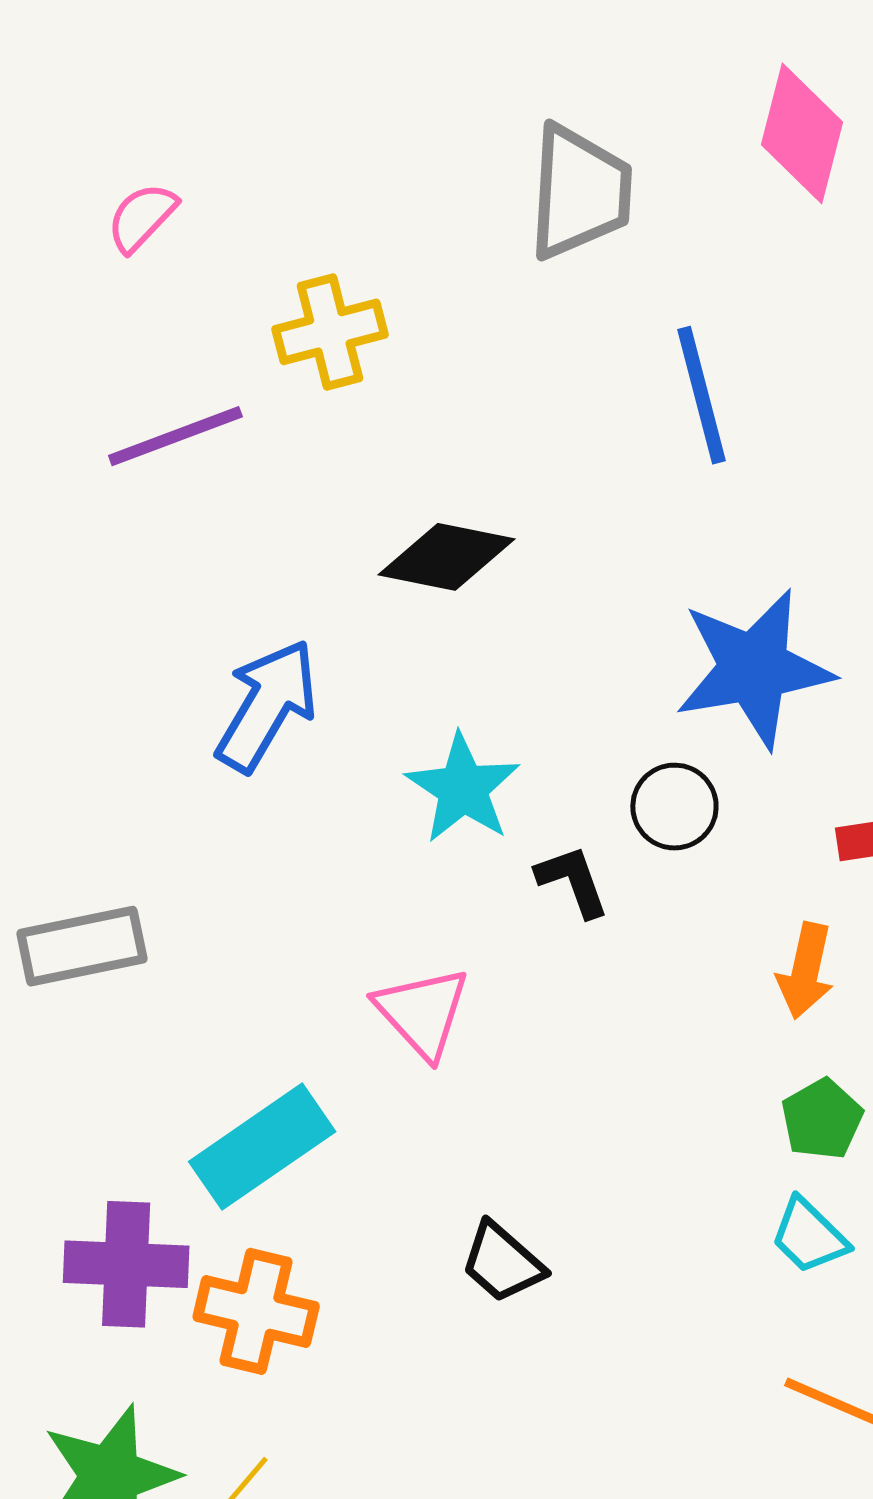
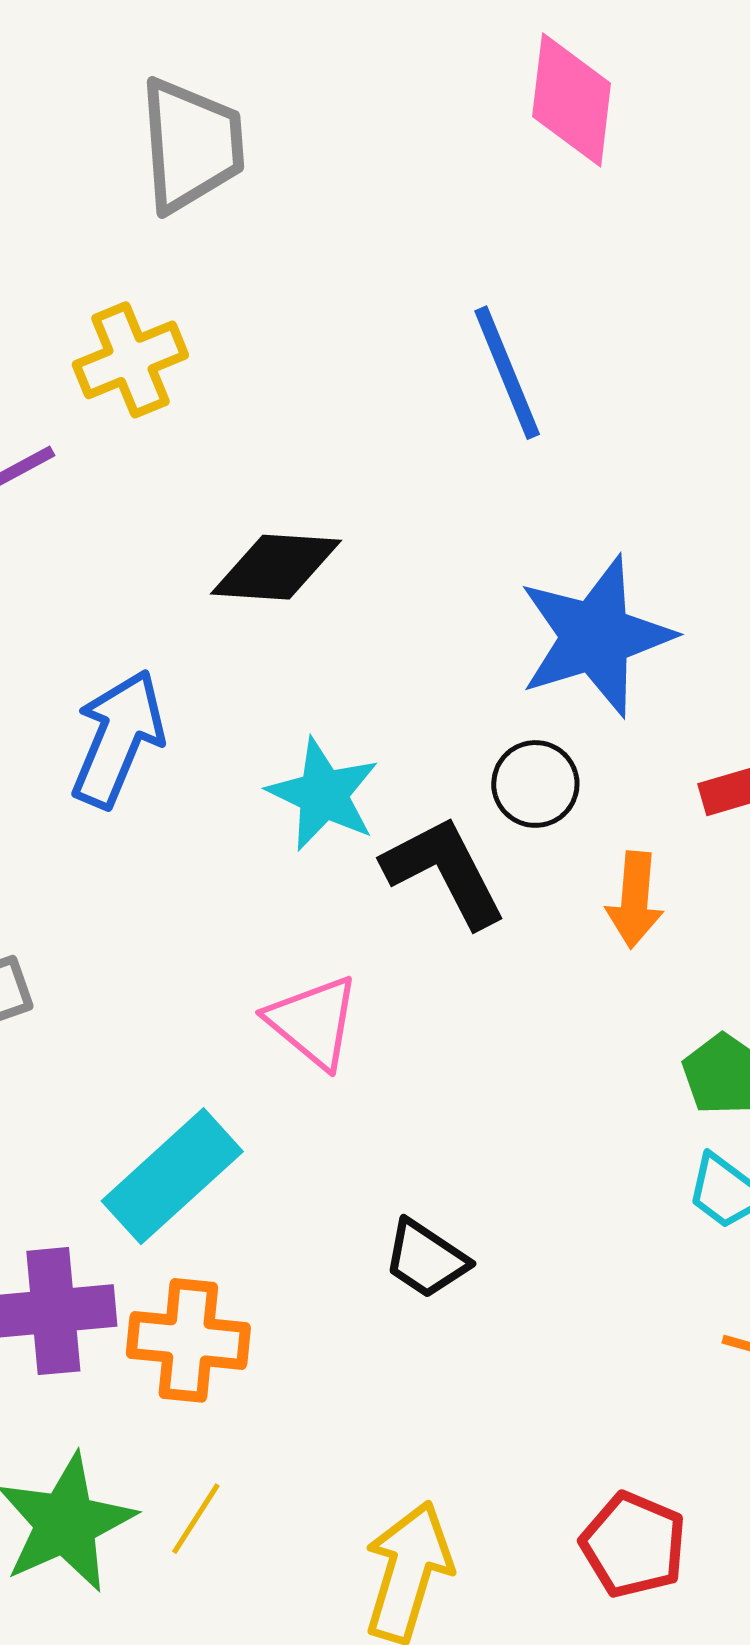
gray trapezoid: (579, 192) -> (191, 145), moved
black L-shape: (573, 881) -> (444, 871), size x1.6
orange arrow: (806, 971) -> (635, 900), moved

